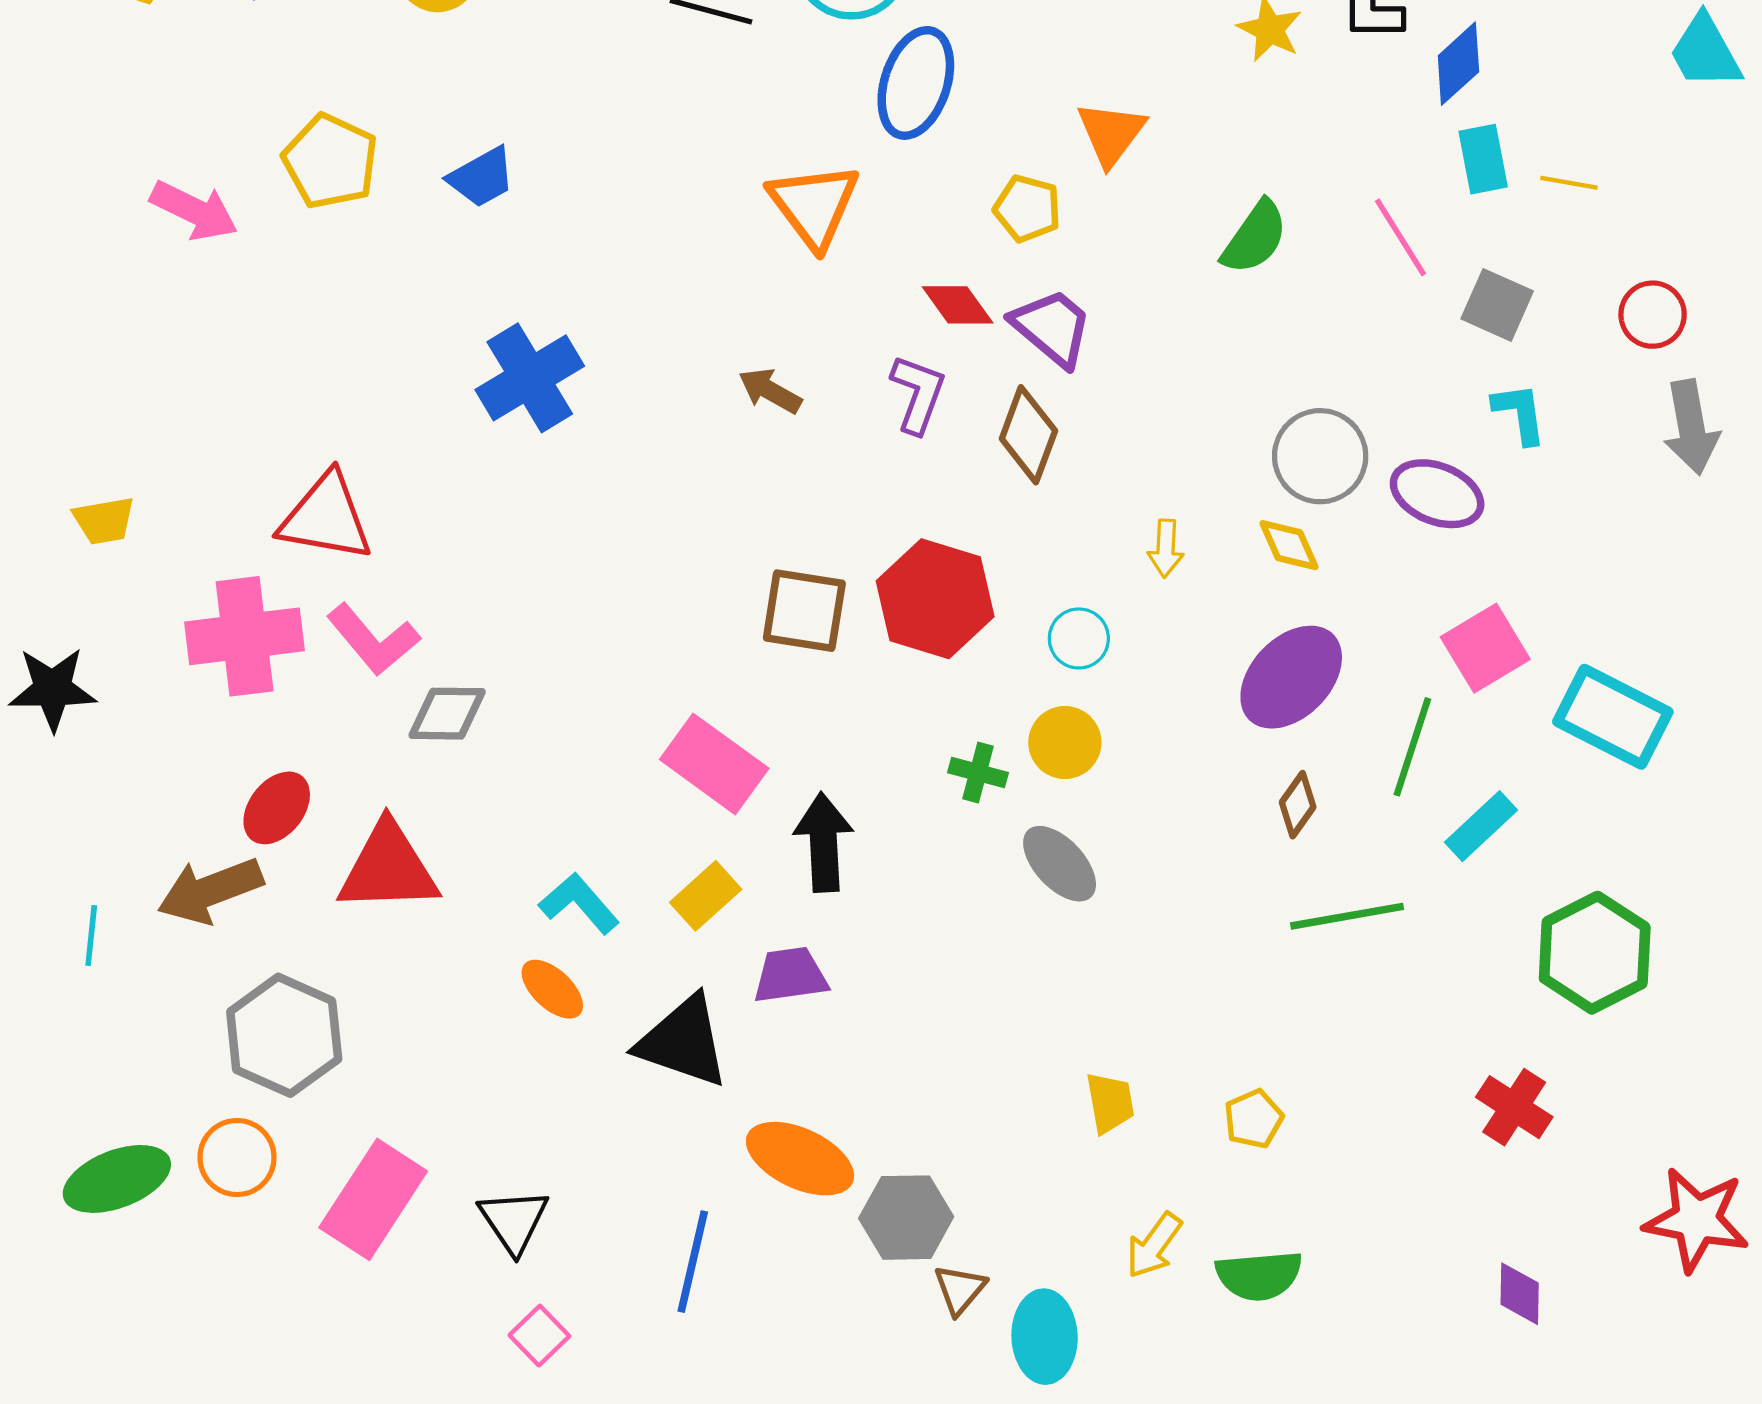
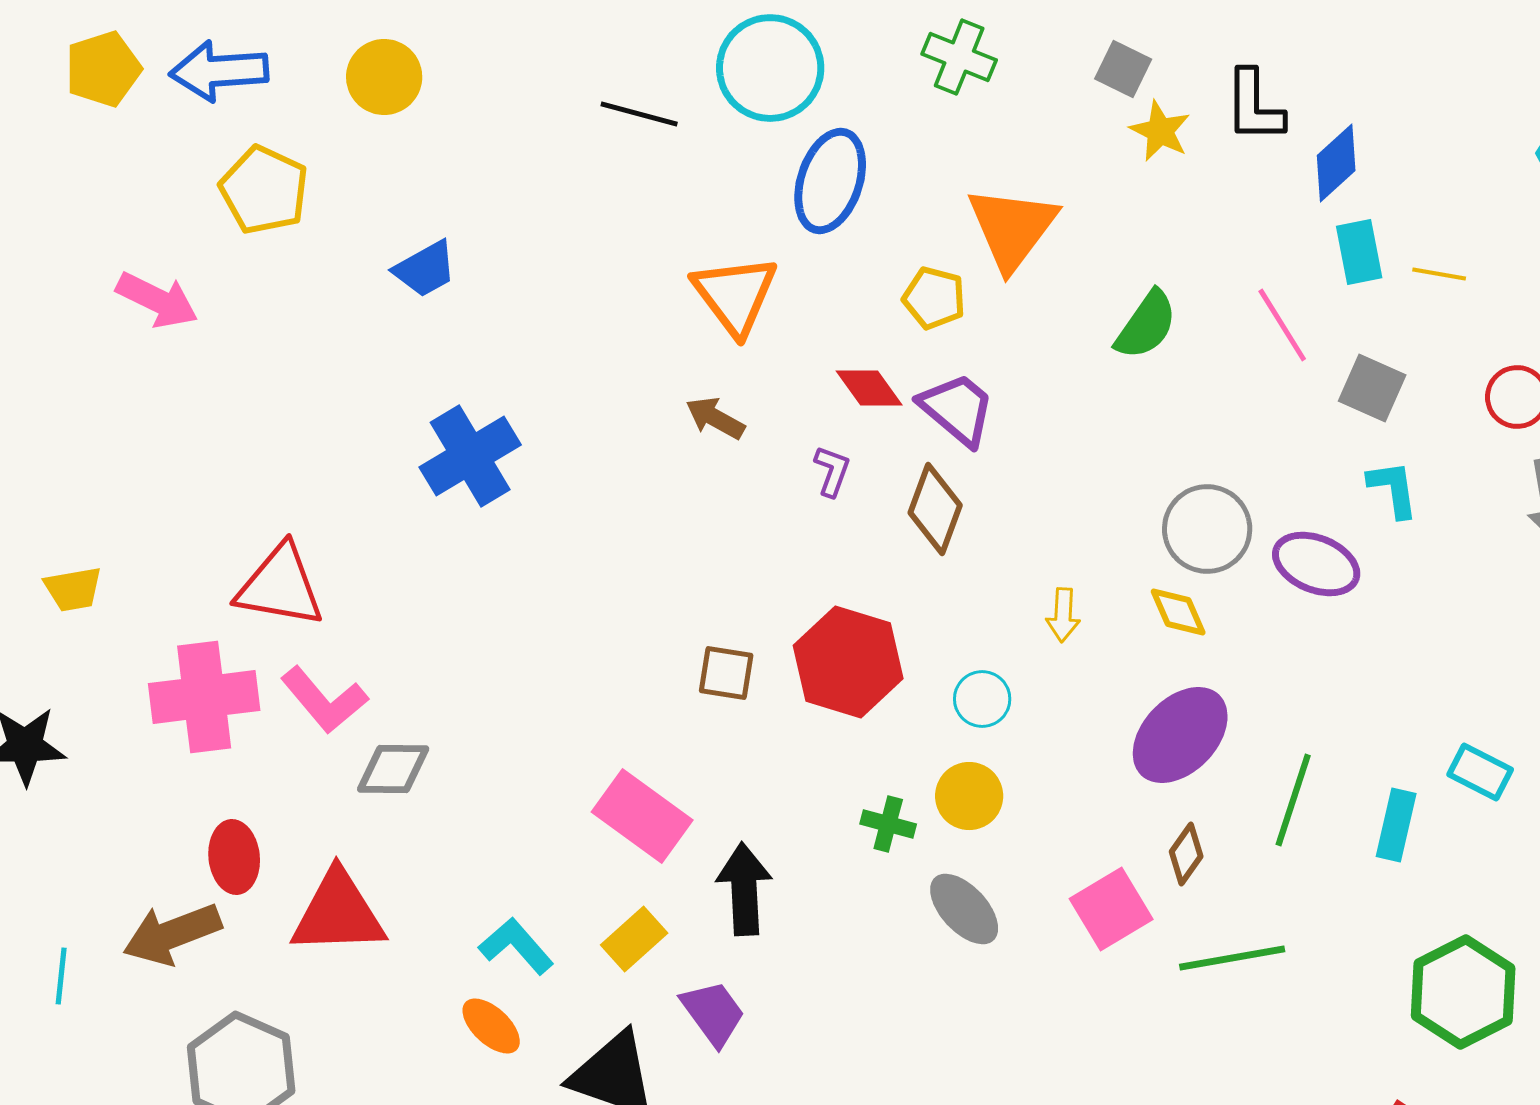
orange triangle: (1111, 133) -> (1012, 228), size x1.4
yellow pentagon: (330, 161) -> (264, 190), moved
brown arrow: (770, 391) -> (715, 418), moved
purple L-shape: (918, 394) -> (832, 471), size x0.7
brown square: (804, 611) -> (726, 673), size x0.7
pink square: (1485, 648) -> (1111, 909), moved
cyan rectangle: (1613, 717) -> (1480, 772), size x0.6
red ellipse: (277, 808) -> (234, 857), turned -44
cyan rectangle: (1481, 826) -> (1396, 825), moved, turned -34
purple trapezoid: (790, 975) -> (713, 1013), turned 62

